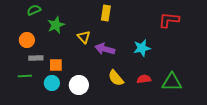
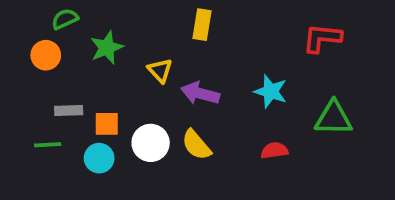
orange circle: (27, 40) -> (46, 55), moved
cyan star: (142, 48) -> (271, 91), turned 30
yellow semicircle: (116, 78) -> (196, 145), moved
green triangle: (172, 82) -> (334, 118), moved
white circle: (79, 85) -> (151, 143), moved

